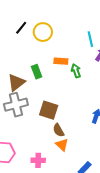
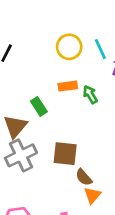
yellow circle: (43, 32) -> (69, 47), moved
orange triangle: (62, 145) -> (92, 195), turned 40

